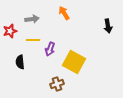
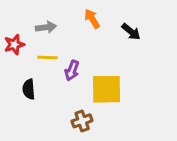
black arrow: (108, 26) -> (131, 32), moved, turned -40
yellow square: (74, 62) -> (107, 89), turned -30

